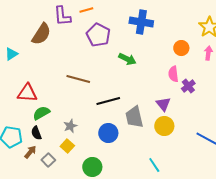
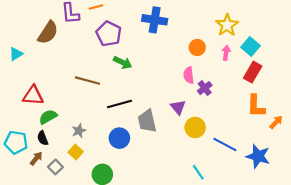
green arrow: (127, 59) -> (123, 62), moved
yellow circle: (164, 126) -> (195, 127), moved
cyan line: (154, 165) -> (198, 172), moved

